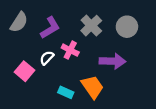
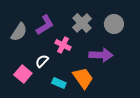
gray semicircle: (19, 22) -> (19, 32), moved
white semicircle: (47, 58) -> (42, 61), moved
pink square: (25, 71) -> (23, 74), moved

